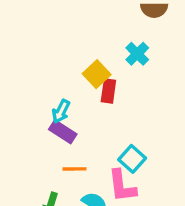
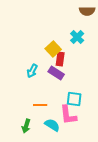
purple rectangle: (63, 132) -> (56, 73), moved
cyan square: (132, 159) -> (74, 99), turned -35

